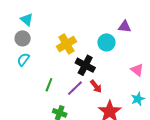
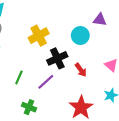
black cross: (85, 65) -> (57, 58), turned 36
red arrow: (96, 86) -> (81, 70), moved

